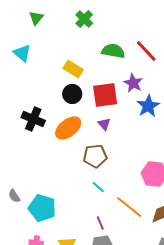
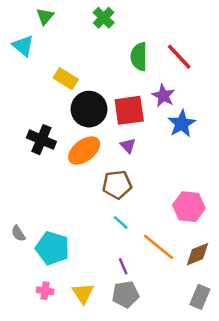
green semicircle: (113, 51) -> (139, 57), turned -100
cyan triangle: (22, 53) -> (23, 46), moved
yellow rectangle: (73, 69) -> (66, 79), moved
black circle: (72, 94) -> (89, 109), size x1.5

